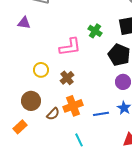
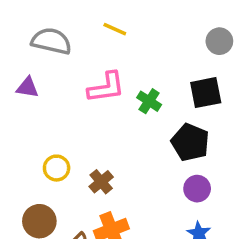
pink L-shape: (70, 47) -> (106, 87), moved

